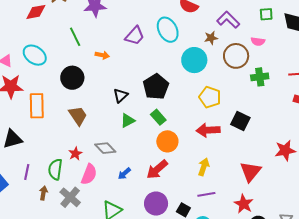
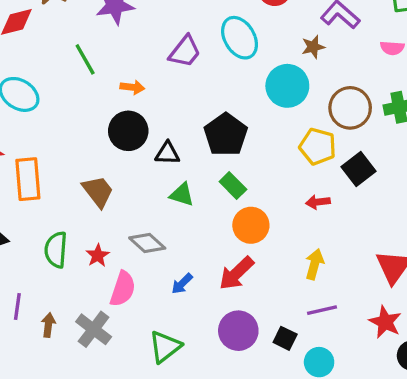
brown circle: (236, 56) -> (350, 108), moved
black circle: (72, 78) -> (128, 131), moved
black triangle: (121, 96) -> (167, 153), turned 49
green triangle: (128, 121) -> (182, 194), turned 49
black square: (240, 121) -> (358, 169), moved, turned 30
red arrow: (208, 130) -> (318, 202), size x0.6
green semicircle: (55, 169) -> (56, 250), moved
purple line: (27, 172) -> (17, 306), moved

